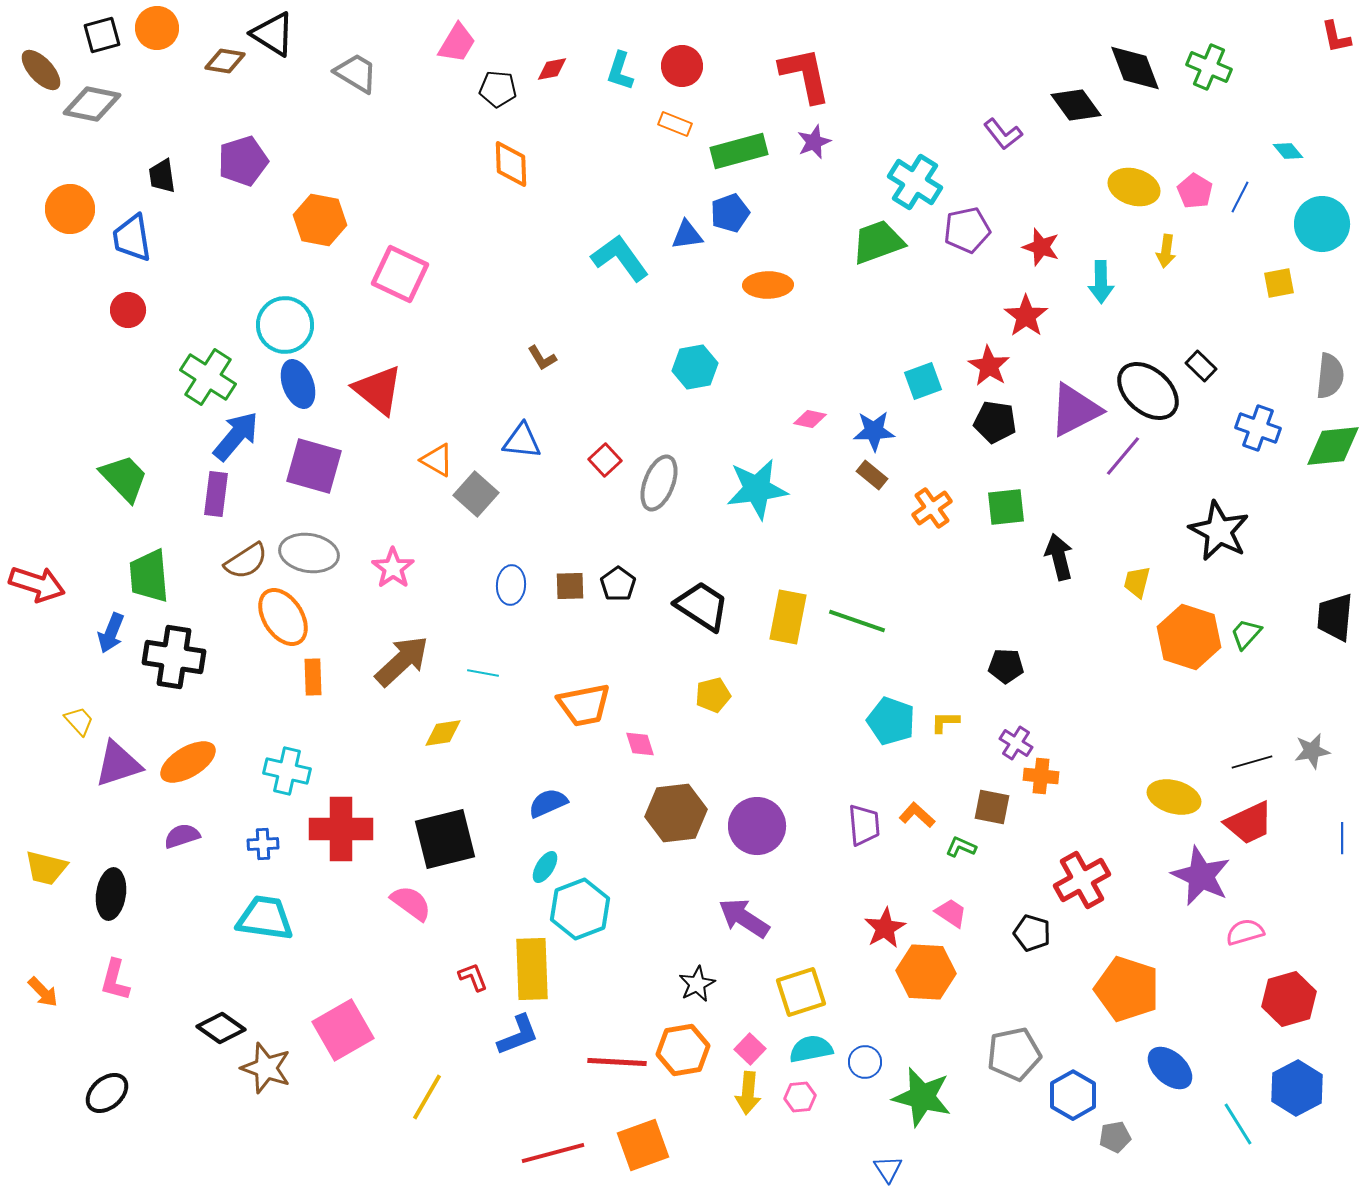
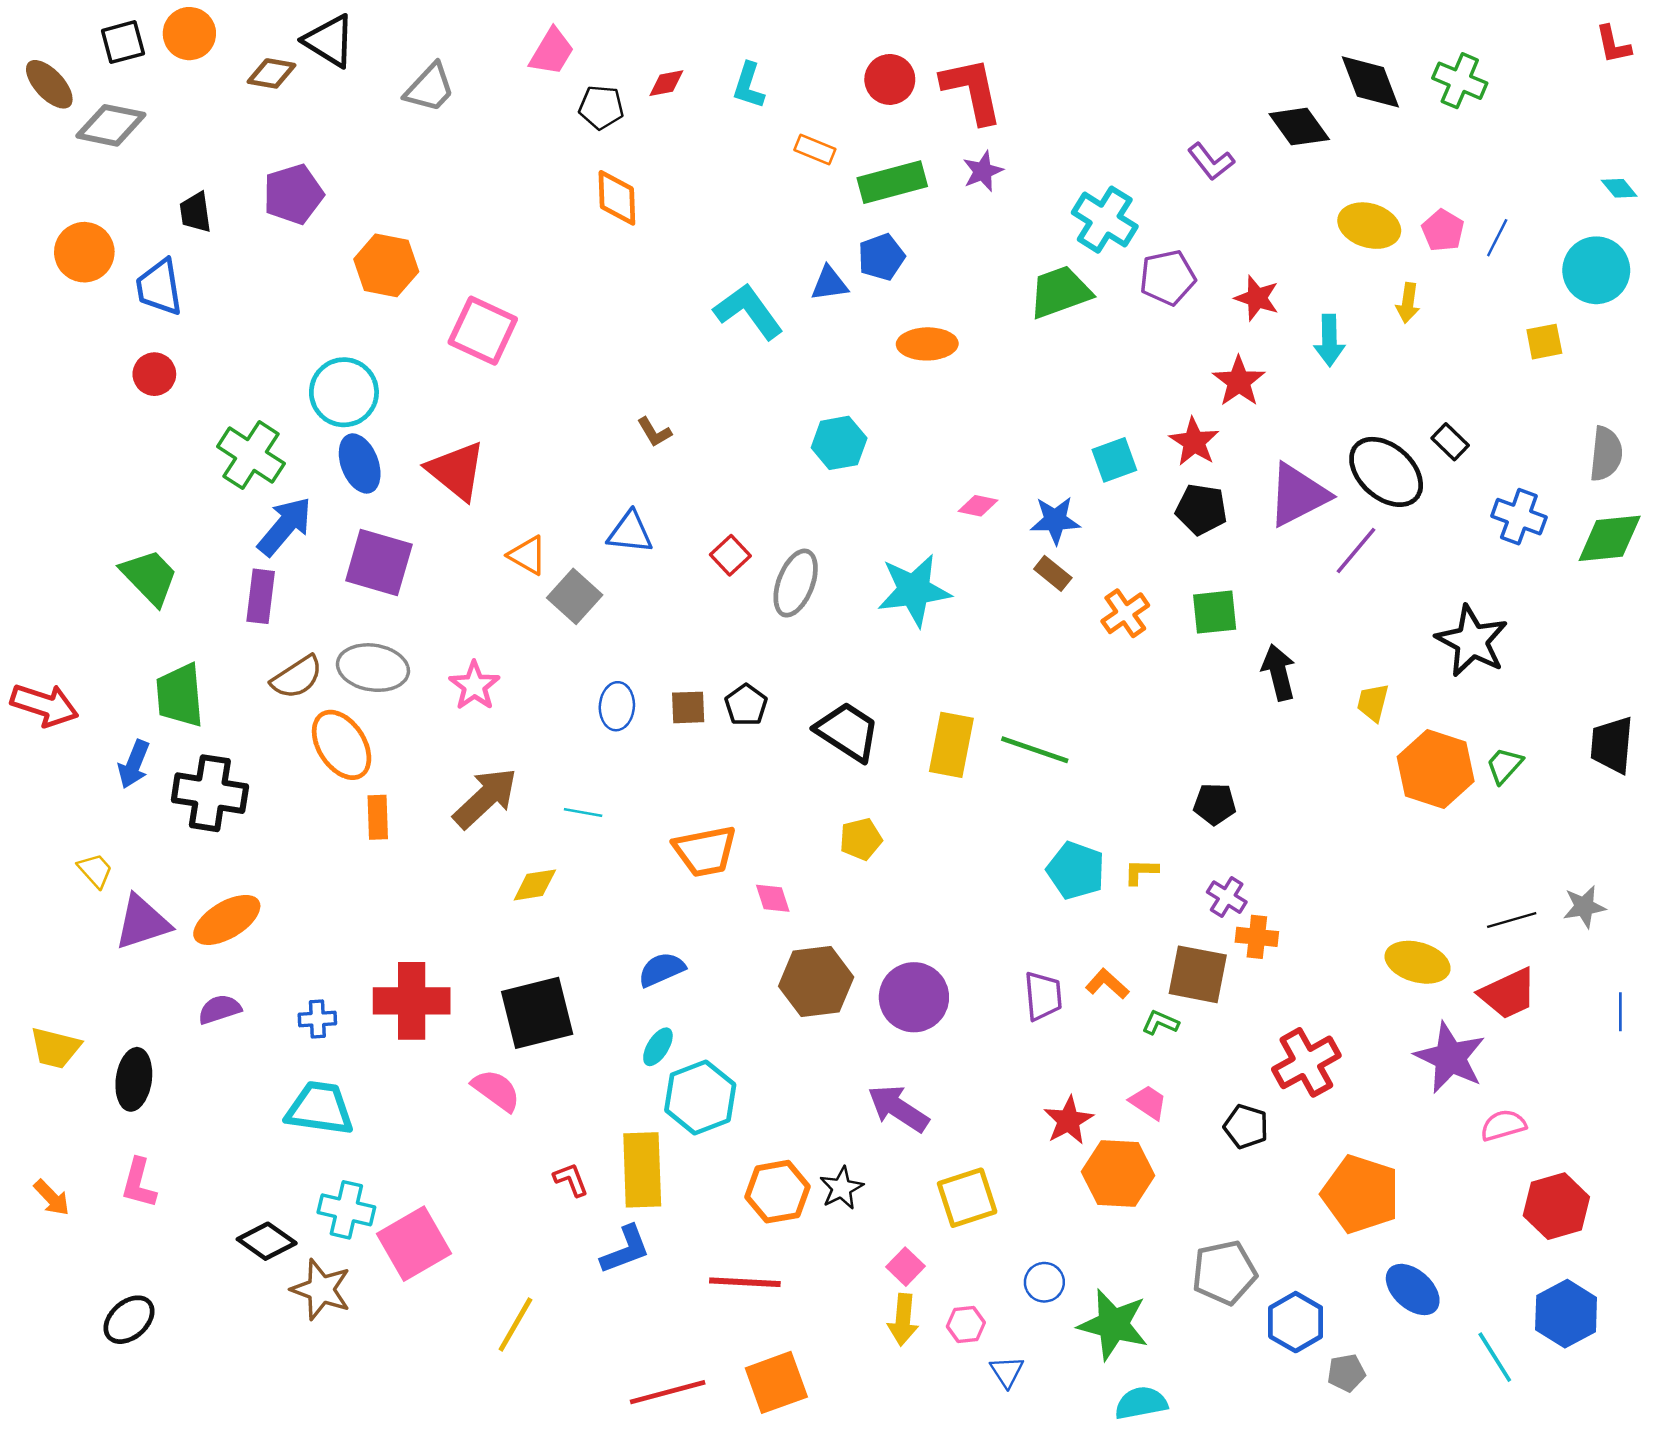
red circle: (682, 66) -> (890, 79), moved
gray trapezoid: (356, 73) -> (430, 88), turned 102
cyan diamond: (1288, 151) -> (1619, 188), moved
cyan cross: (287, 771) -> (346, 1210), moved
brown square: (992, 807) -> (1198, 974), size x1.4
cyan semicircle: (811, 1049) -> (1141, 1403), moved
orange hexagon: (683, 1050) -> (777, 1192), moved
blue triangle: (888, 1169) -> (1007, 1372), moved

